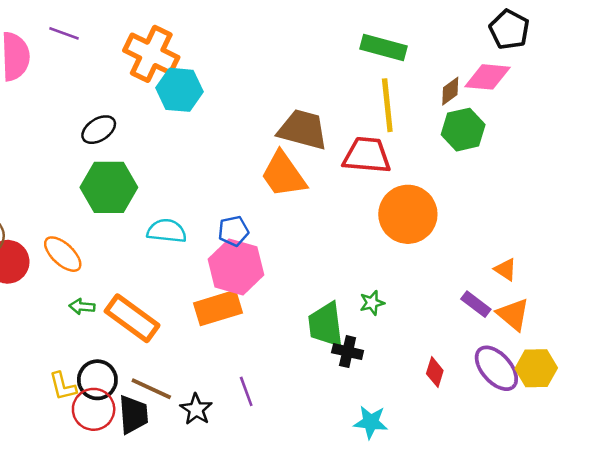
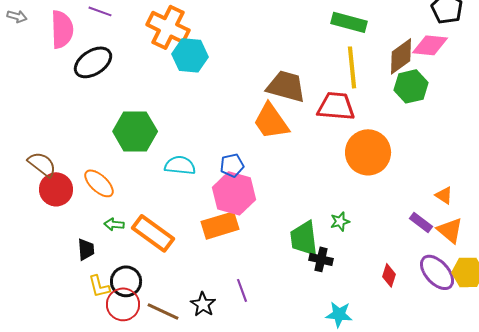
brown diamond: (450, 91) -> (401, 56), size x1.6
black ellipse: (99, 130) -> (93, 62), moved, size x1.4
brown line: (151, 389) -> (163, 311), moved
black trapezoid: (133, 414) -> (86, 249), moved, size x0.7

